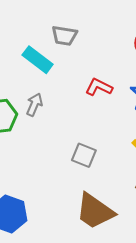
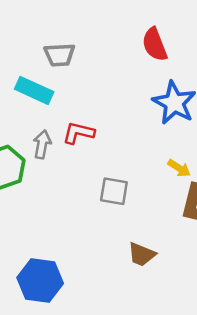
red L-shape: (99, 87) -> (78, 133), moved
brown trapezoid: (95, 211) -> (142, 254), size x0.6

